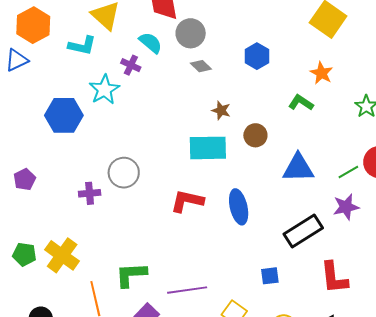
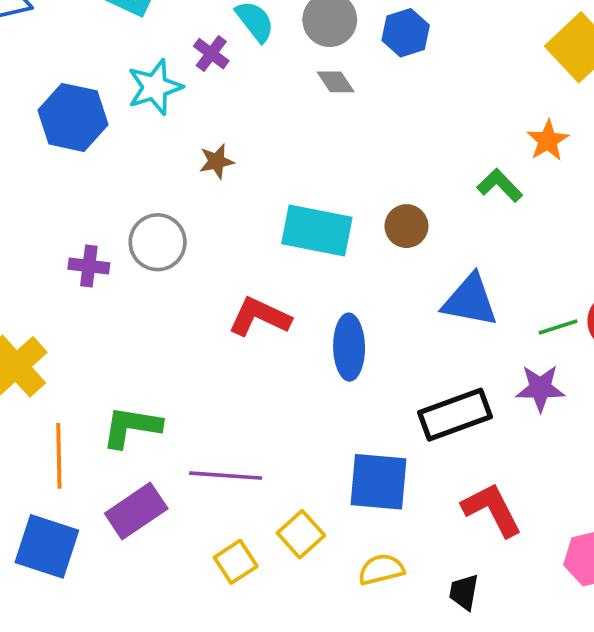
blue hexagon: (257, 56) -> (406, 33), moved
brown star: (221, 110) -> (217, 161), moved, turned 30
blue square: (270, 276) -> (378, 482), size x1.8
red L-shape: (334, 278) -> (492, 510), turned 147

